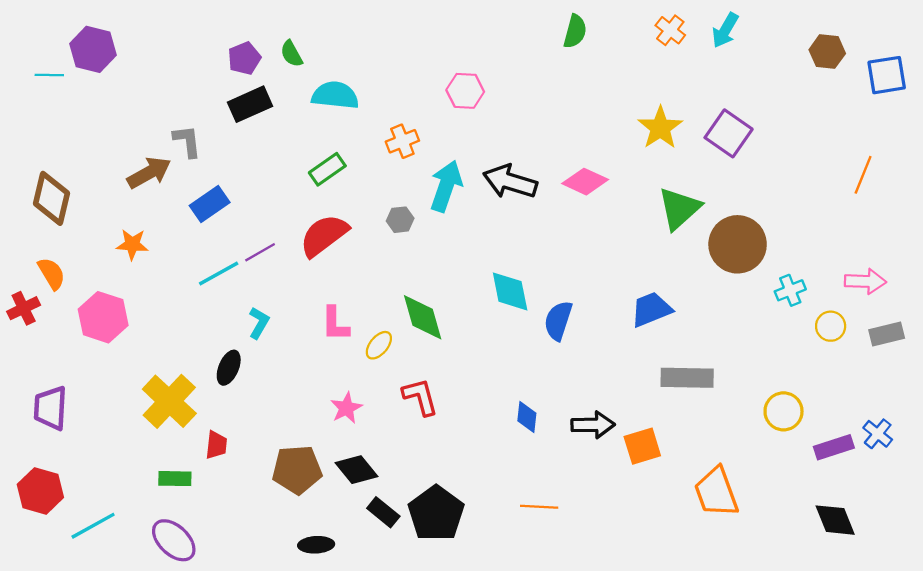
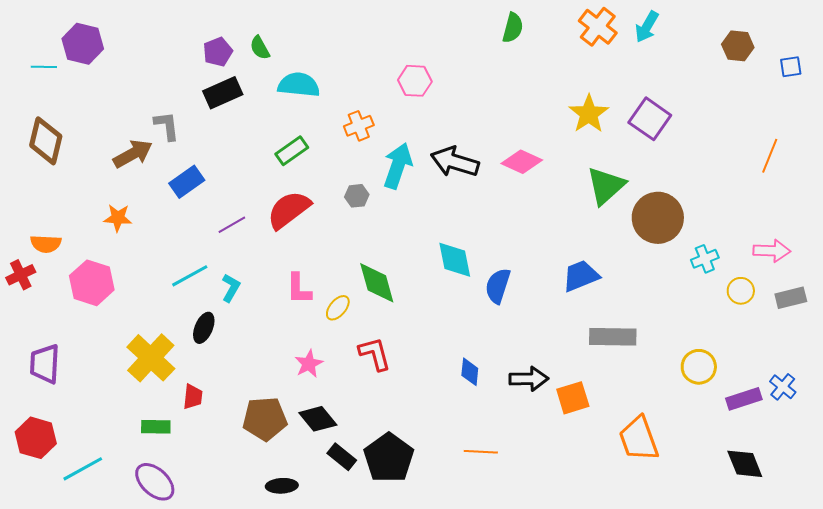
orange cross: (670, 30) -> (598, 27), size x1.4
blue square: (887, 75) -> (791, 67), size x0.6
brown diamond: (52, 198) -> (46, 141), moved
orange semicircle: (52, 273) -> (46, 244), turned 124
cyan line: (219, 273) -> (190, 276), moved

